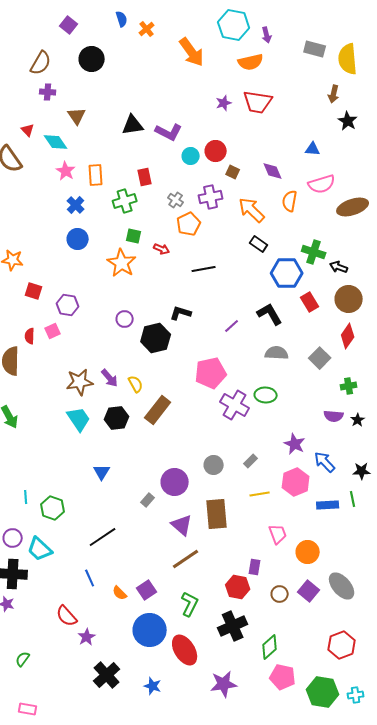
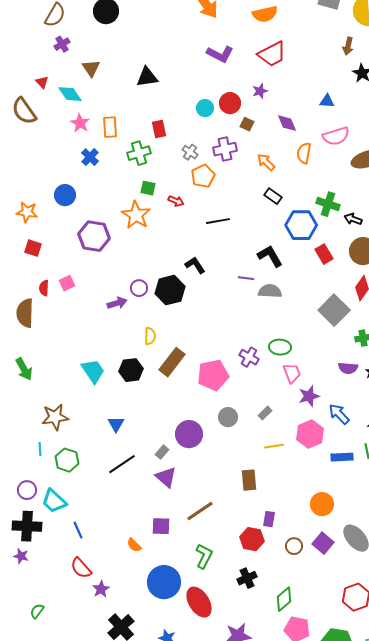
purple cross: (48, 92) -> (62, 44), turned -35
red trapezoid: (258, 102) -> (272, 54), turned -36
purple star: (224, 103) -> (260, 91), moved
purple L-shape: (169, 132) -> (220, 54), moved
orange arrow: (252, 210) -> (266, 162), size x0.7
blue circle: (78, 239) -> (65, 195), moved
red square: (34, 291) -> (33, 248), moved
purple hexagon: (68, 305) -> (94, 236), moved, size x1.4
black L-shape: (181, 313) -> (195, 265), turned 40
black L-shape: (270, 314) -> (270, 256), moved
purple circle: (125, 319) -> (139, 288), moved
purple line: (232, 326) -> (246, 278), turned 49
gray semicircle: (277, 353) -> (270, 291), moved
gray square: (320, 358) -> (334, 310), size x1.4
pink pentagon: (211, 373) -> (213, 375), moved
purple arrow: (110, 378) -> (117, 303), moved, turned -66
brown star: (80, 382) -> (55, 417), moved
yellow semicircle: (136, 384) -> (150, 336), turned 30
purple cross: (235, 405) -> (249, 357), size x0.7
purple star: (295, 444) -> (309, 396), turned 30
brown rectangle: (217, 514) -> (249, 480), moved, size x0.7
purple triangle: (182, 525) -> (166, 477), moved
pink trapezoid: (278, 534) -> (292, 373), moved
black line: (103, 537) -> (122, 464), moved
blue line: (90, 578) -> (78, 530), moved
purple square: (147, 590) -> (161, 526), moved, turned 36
black cross: (233, 626) -> (247, 578), size x0.7

